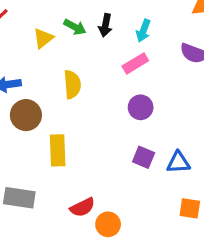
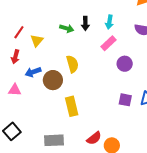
yellow triangle: (43, 38) -> (37, 40), moved
purple circle: (141, 107) -> (125, 64), moved
brown circle: (26, 115) -> (53, 80), moved

